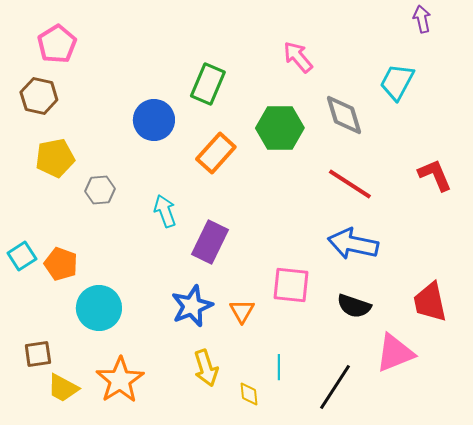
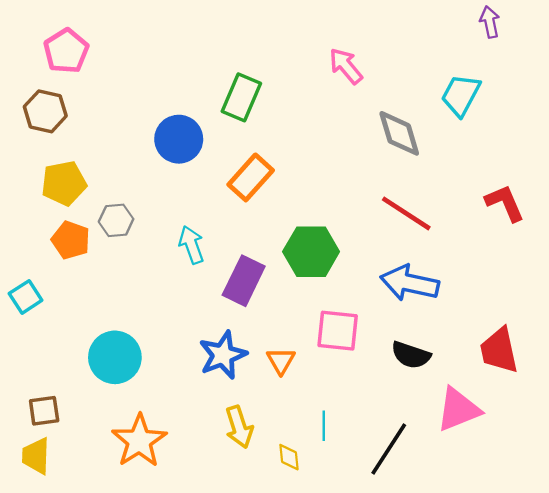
green hexagon: (280, 128) -> (311, 252), moved
orange pentagon: (61, 264) -> (71, 240), moved
yellow trapezoid: (63, 388) -> (36, 456), moved, turned 64

